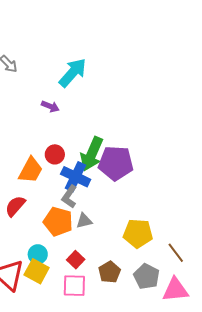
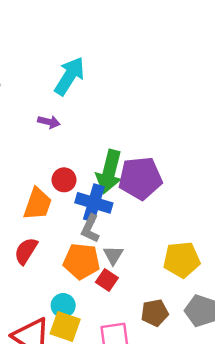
gray triangle: (84, 221) -> (113, 255), turned -36
red square: (76, 260) -> (107, 280), moved
brown pentagon: (110, 272) -> (155, 313), turned 30

